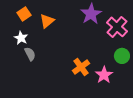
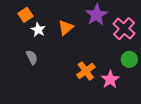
orange triangle: (47, 21) -> (66, 28), moved
white star: (21, 38) -> (38, 30), moved

